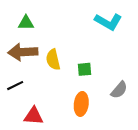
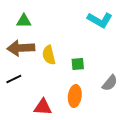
red triangle: (34, 116) -> (43, 107), moved

